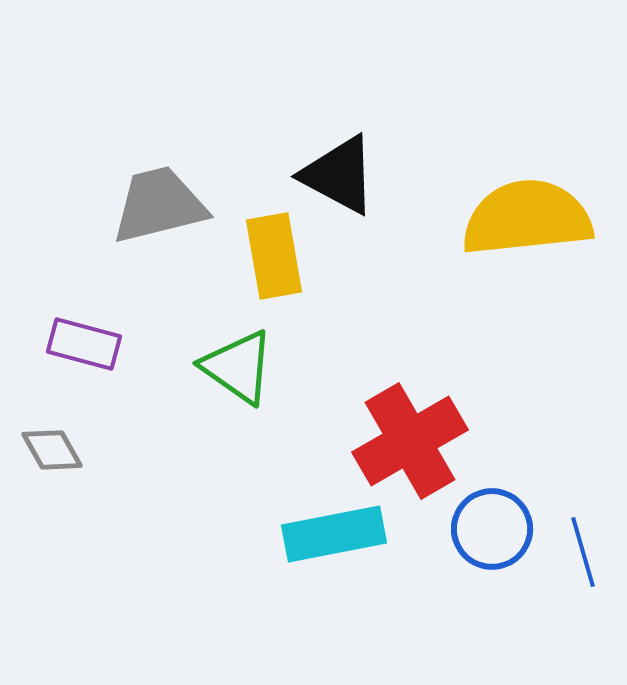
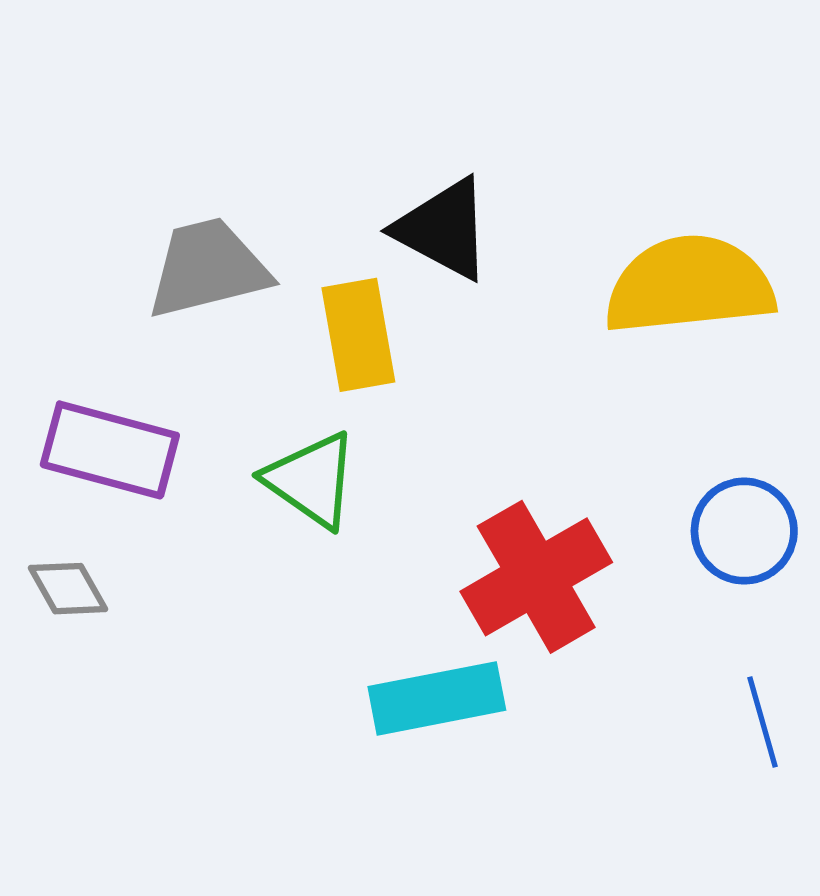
purple rectangle: (84, 344) -> (110, 450), size x1.4
blue circle: (492, 529) -> (744, 531), moved

